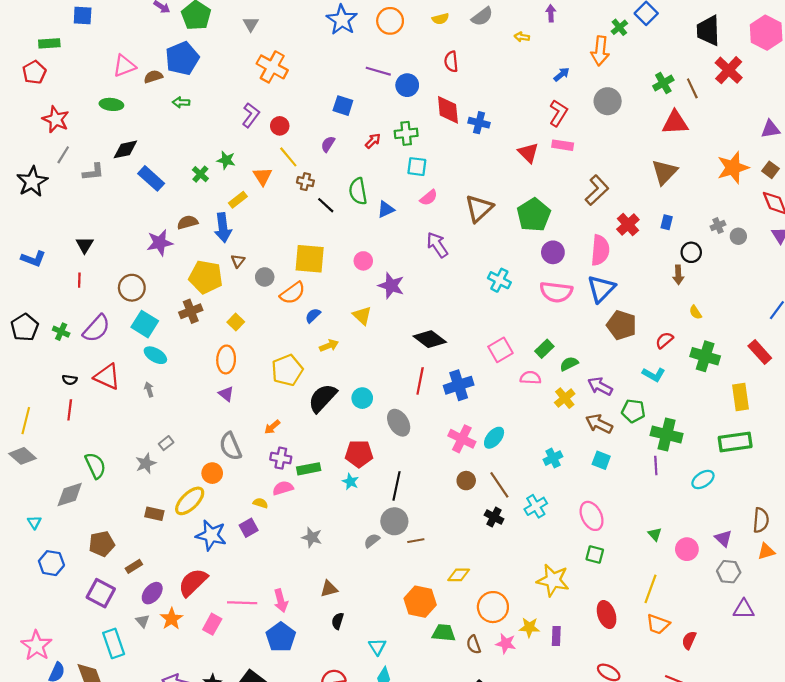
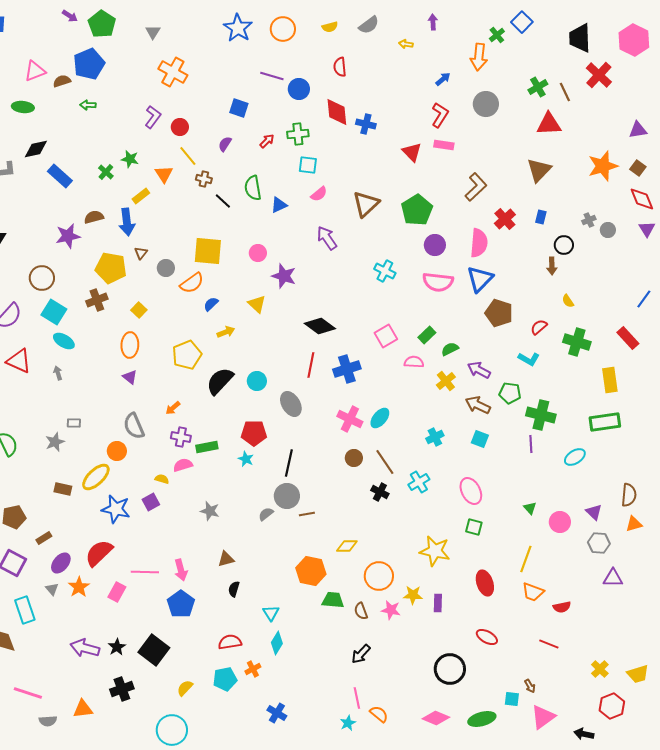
gray rectangle: (166, 443) -> (74, 423), turned 40
red semicircle: (689, 640) -> (562, 607), turned -126

